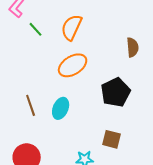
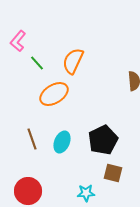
orange ellipse: (73, 65) -> (54, 94), moved
black pentagon: (116, 92) -> (103, 140), moved

